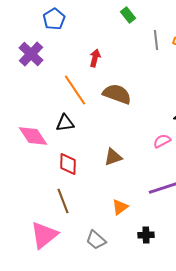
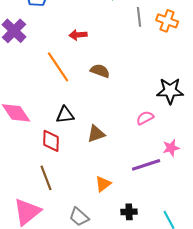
red arrow: (95, 58) -> (78, 35), turned -108
brown semicircle: (117, 94) -> (100, 71), size x0.7
black triangle: (65, 123) -> (65, 115), moved

